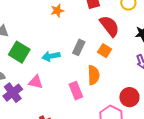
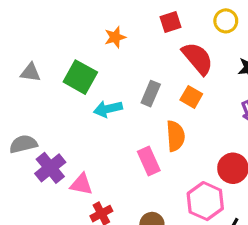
green square: (19, 52) -> (80, 77), moved
pink triangle: (36, 82) -> (81, 184), moved

